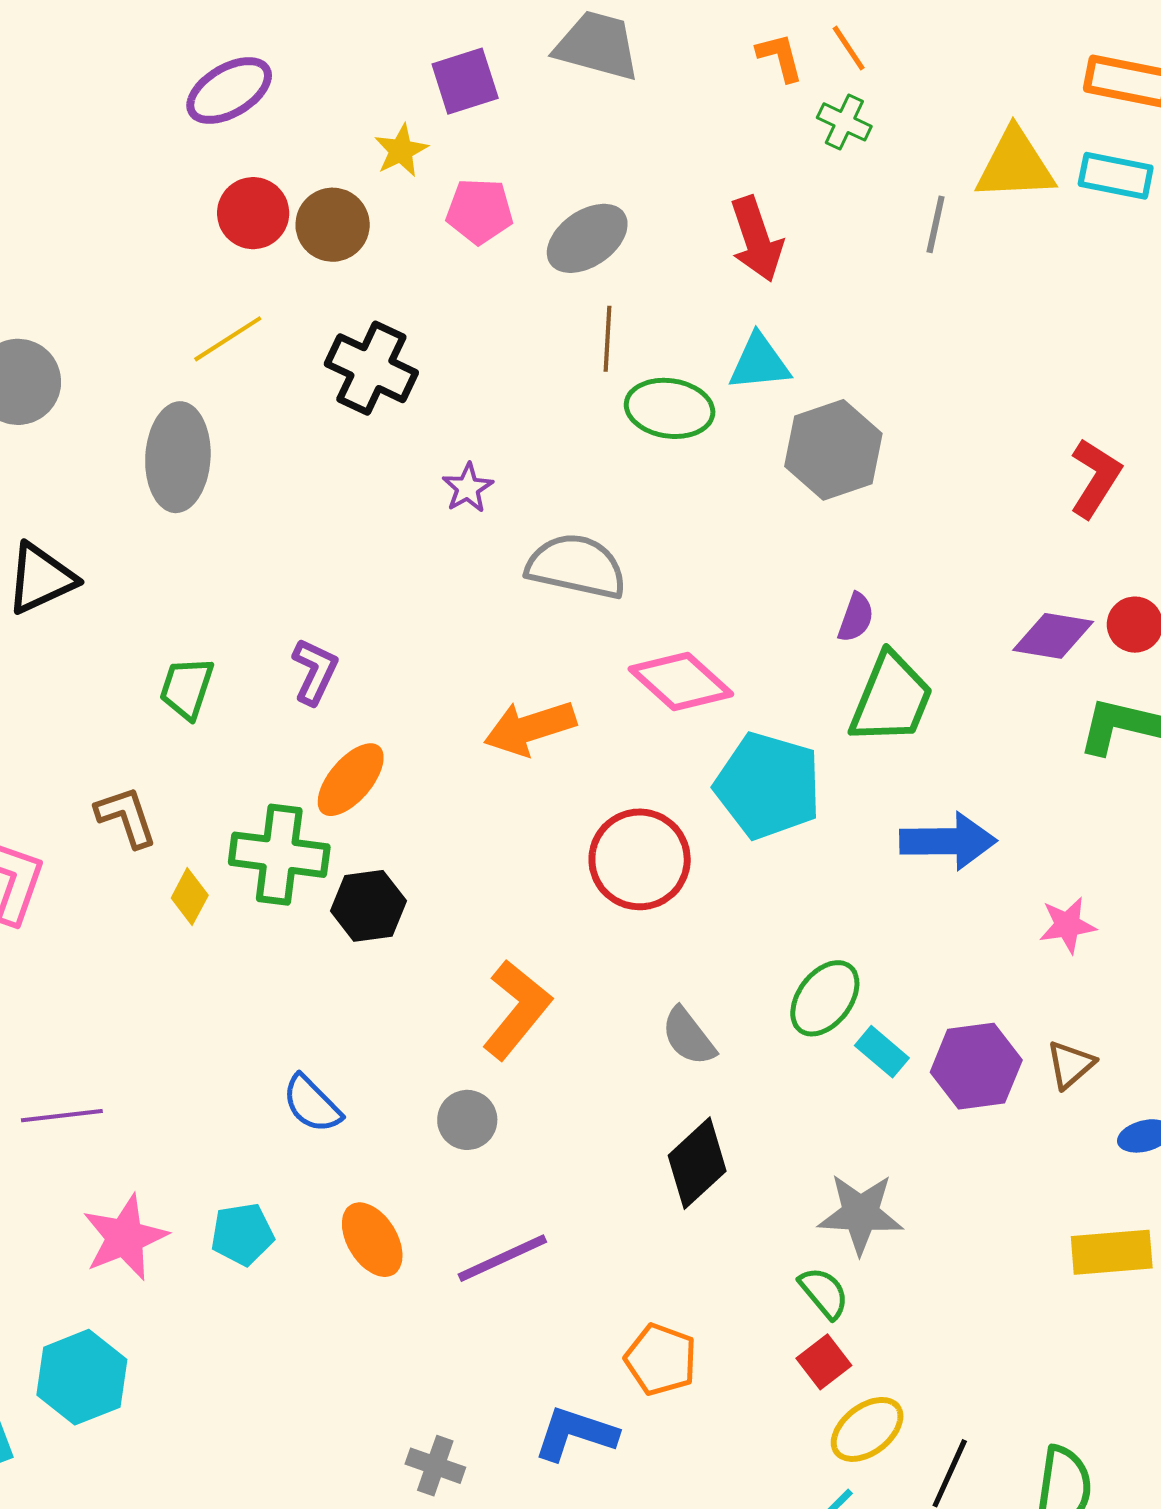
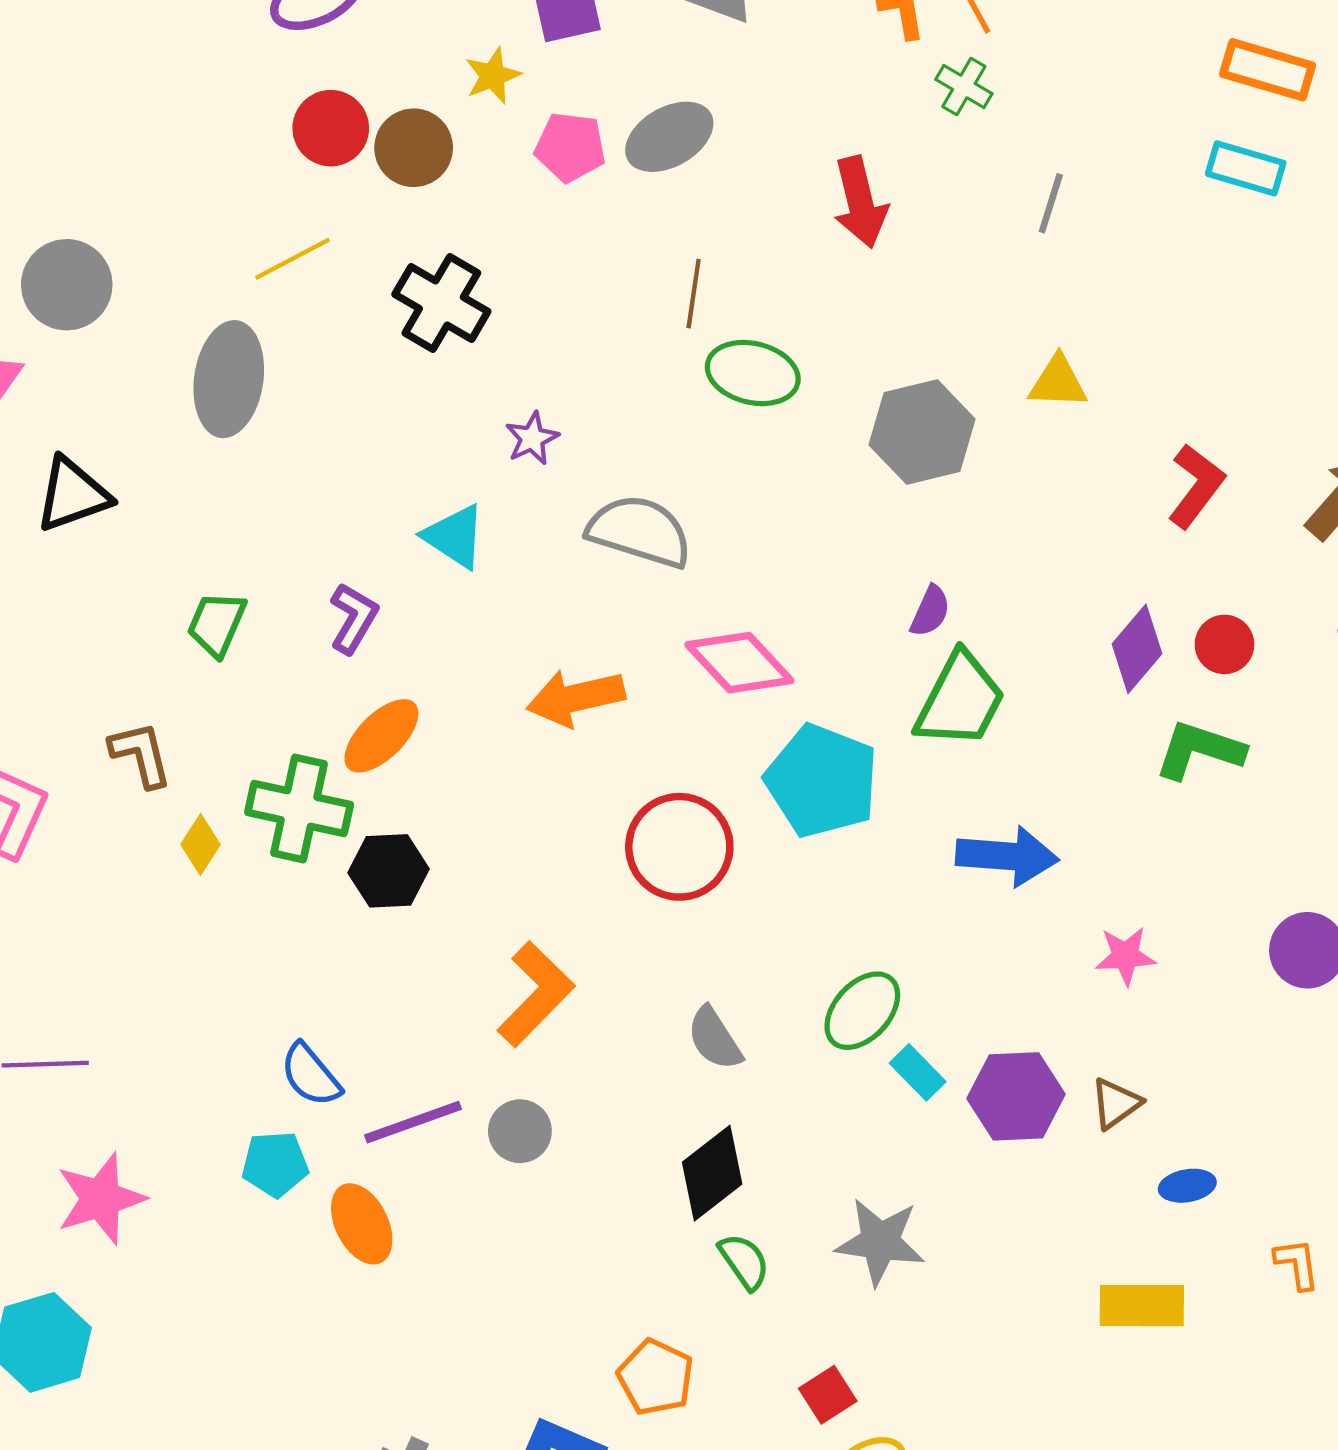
yellow triangle: (1015, 165) -> (1058, 382), moved, size x0.7
gray ellipse: (587, 238) -> (669, 137), moved
cyan triangle: (759, 362) -> (454, 536), moved, turned 34
purple diamond: (1053, 636) -> (1137, 649), turned -64
gray circle: (467, 1120) -> (520, 1131), moved
cyan pentagon: (242, 1234) -> (275, 1164), moved
purple line: (502, 1258) -> (413, 1122), moved
green semicircle: (824, 1293) -> (744, 1261), moved

